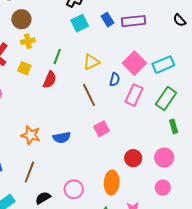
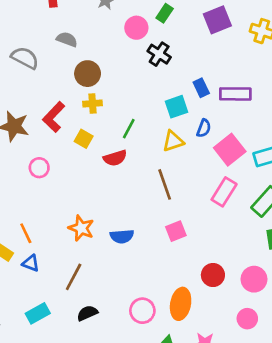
cyan square: (80, 23) -> (177, 107), moved
blue semicircle: (115, 79) -> (204, 128), moved
red semicircle: (50, 80) -> (115, 158), turned 42
pink circle: (74, 189) -> (142, 311), moved

